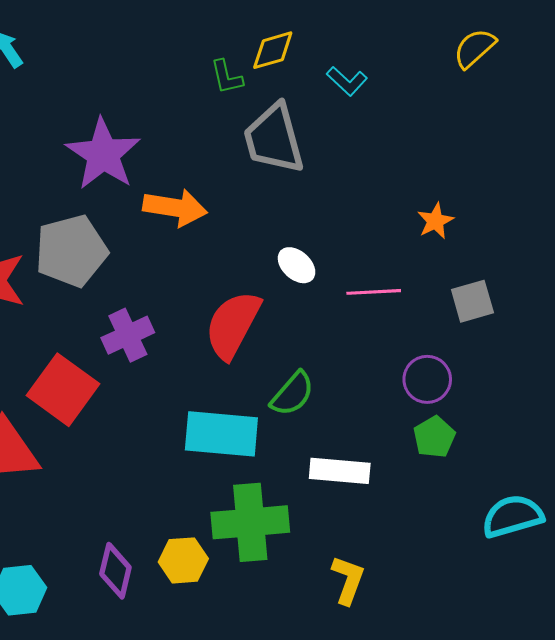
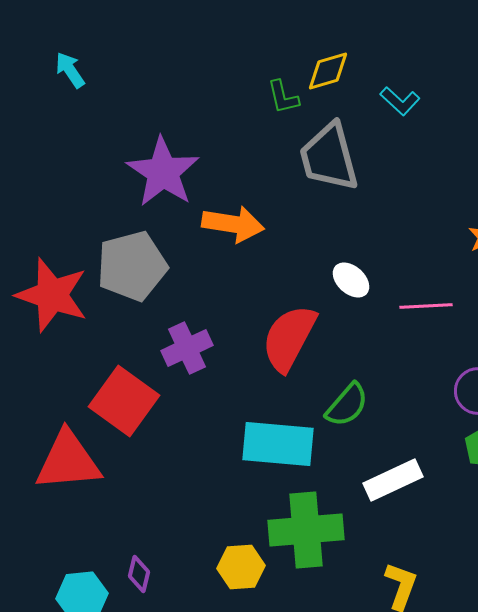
white rectangle: (340, 471) -> (393, 480), turned -30
purple diamond: (115, 571) -> (139, 574), moved, size x0.7

